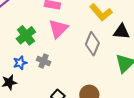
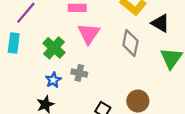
black triangle: (121, 32) -> (160, 23), turned 36

